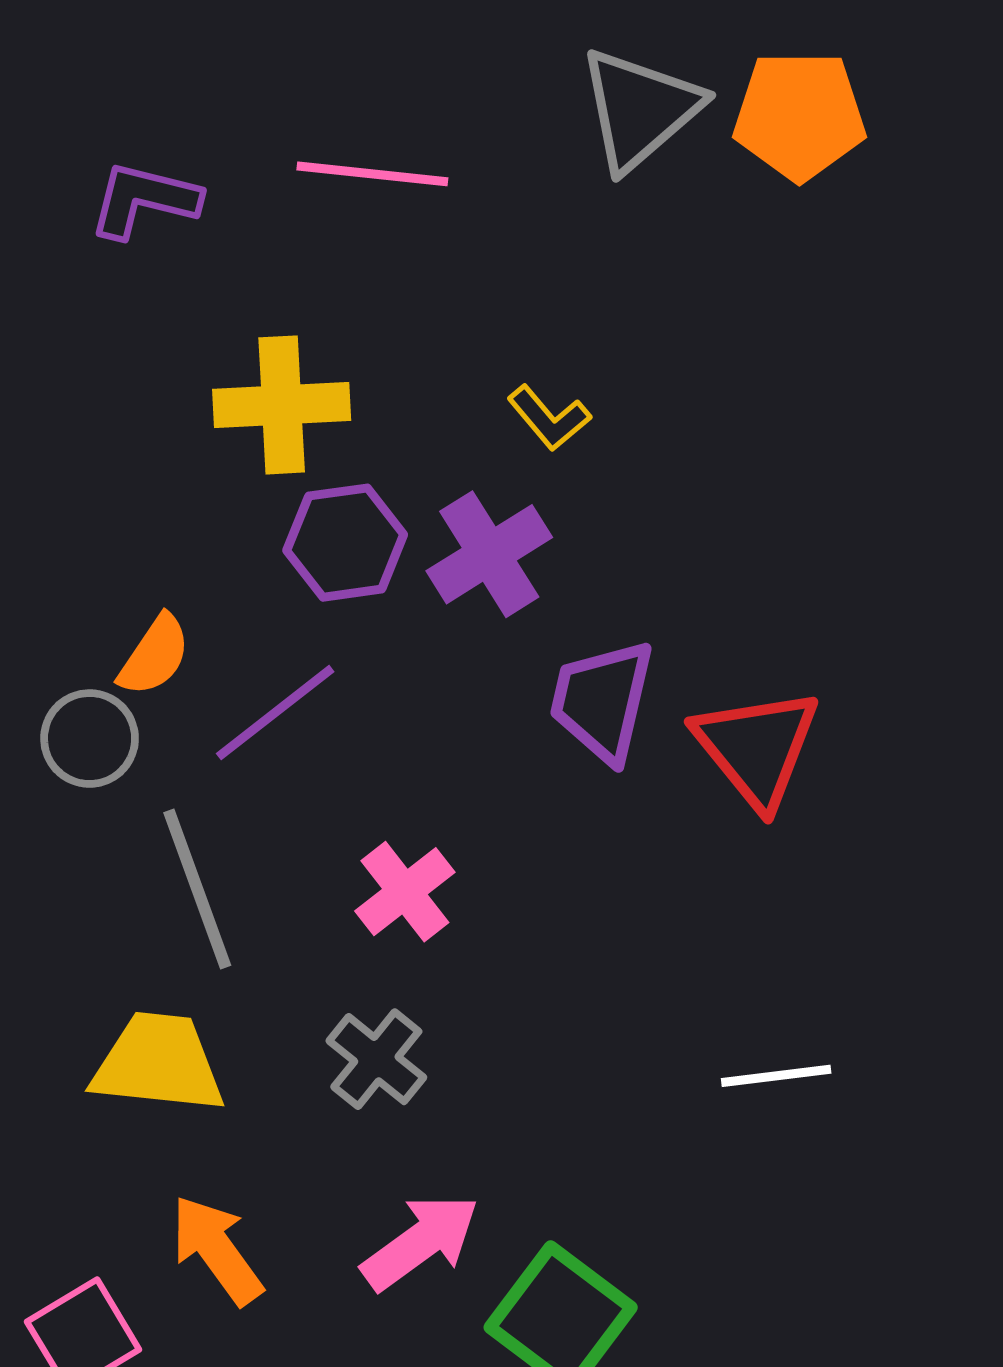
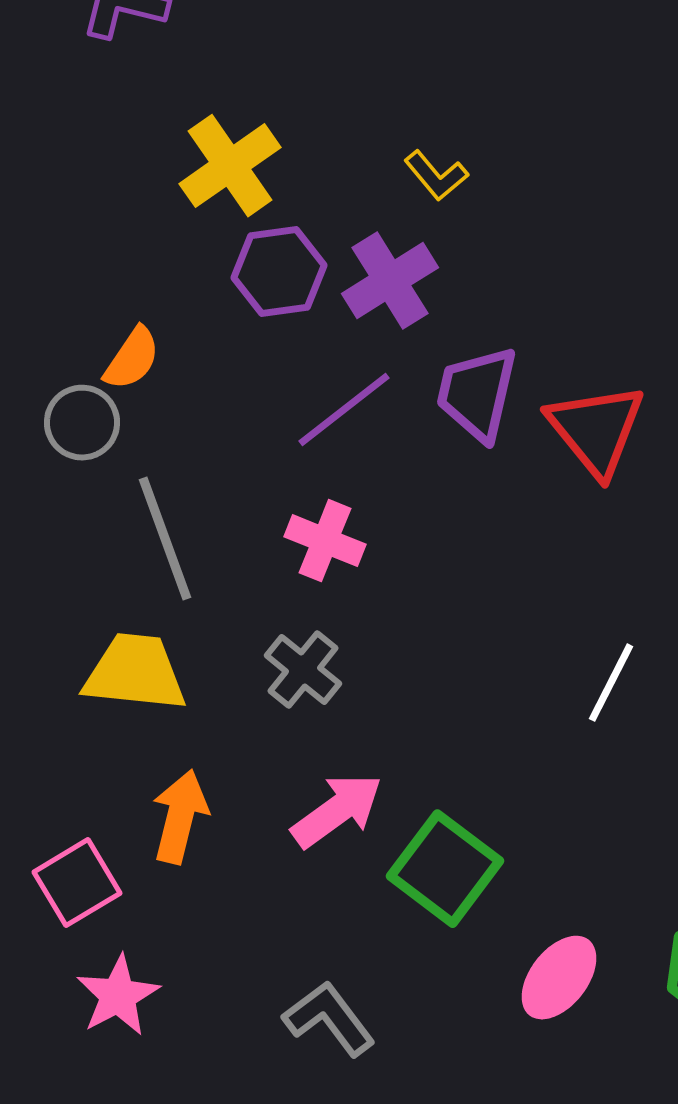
yellow cross: (282, 405) -> (230, 166), turned -32
purple line: (275, 713) -> (344, 410), moved
pink cross: (405, 892) -> (325, 541), turned -30
white line: (776, 1076) -> (611, 683), turned -56
orange arrow: (217, 1250) -> (180, 817), turned 50

